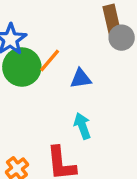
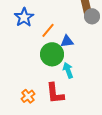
green circle: (22, 67) -> (52, 54), moved

